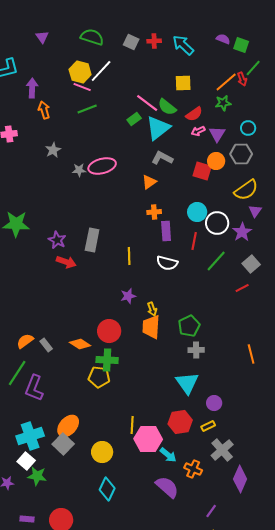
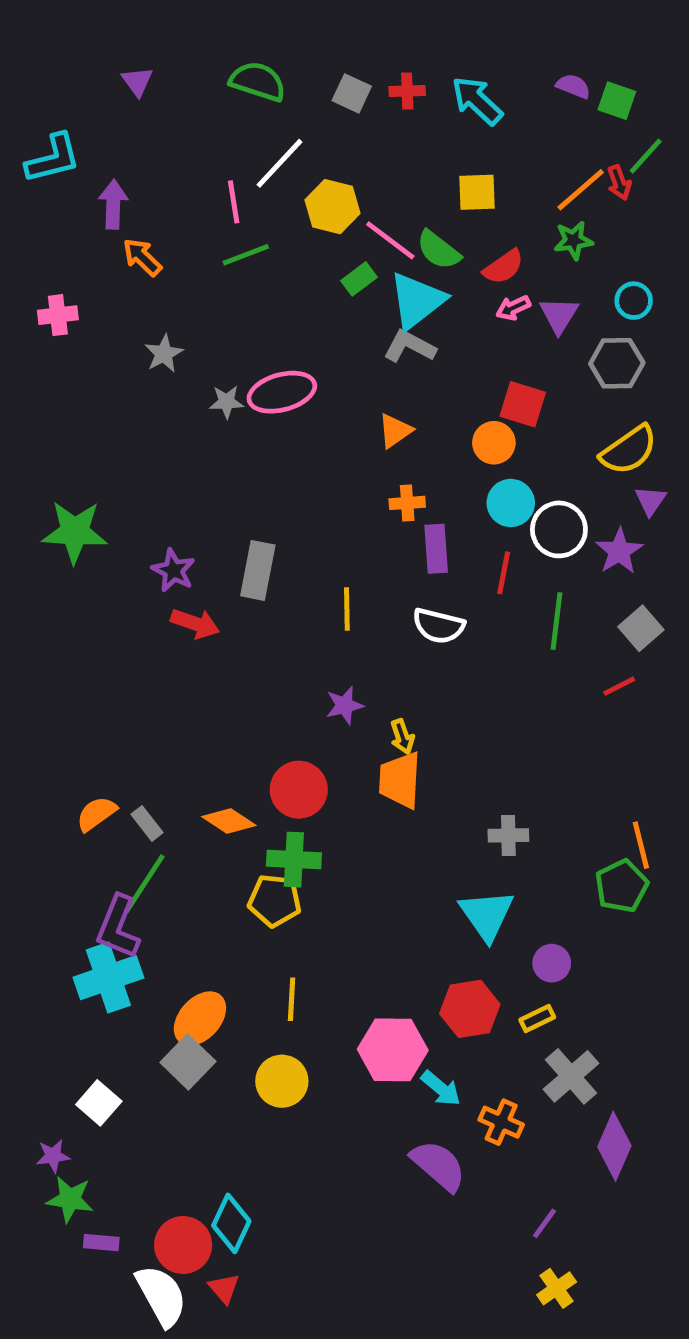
yellow hexagon: (80, 72) -> (332, 207), moved
pink line: (82, 87) -> (234, 202), turned 60
orange arrow: (44, 110) -> (142, 257), turned -30
gray L-shape: (162, 158) -> (410, 346), moved
orange circle: (216, 161) -> (494, 443), moved
green line: (216, 261) -> (557, 621), turned -35
green pentagon: (189, 326) -> (622, 886), moved
green line: (17, 373) -> (145, 884), moved
yellow line: (132, 425) -> (292, 999), moved
cyan cross: (30, 436) -> (108, 978), moved
green star: (37, 476) -> (70, 1199), moved
cyan diamond: (107, 489) -> (231, 1223), moved

